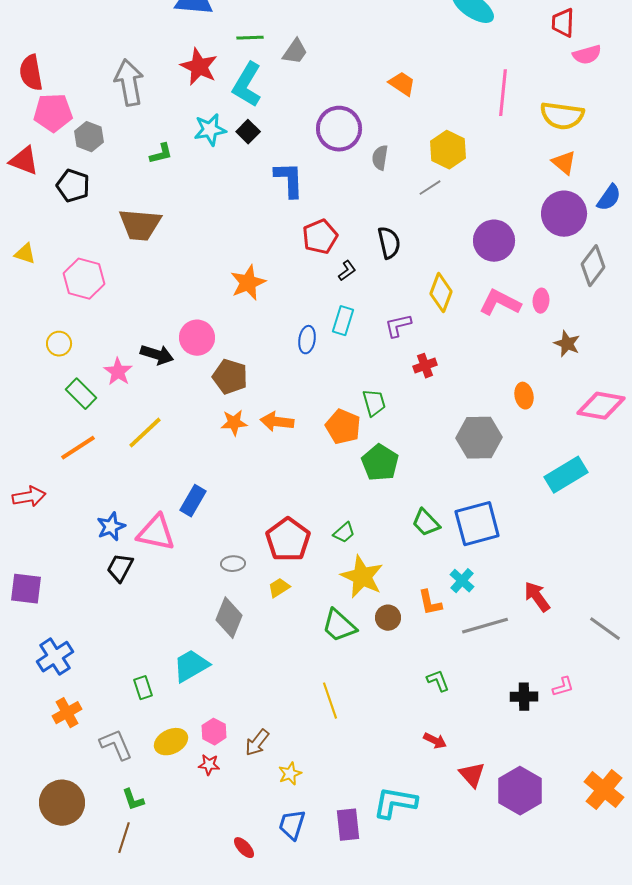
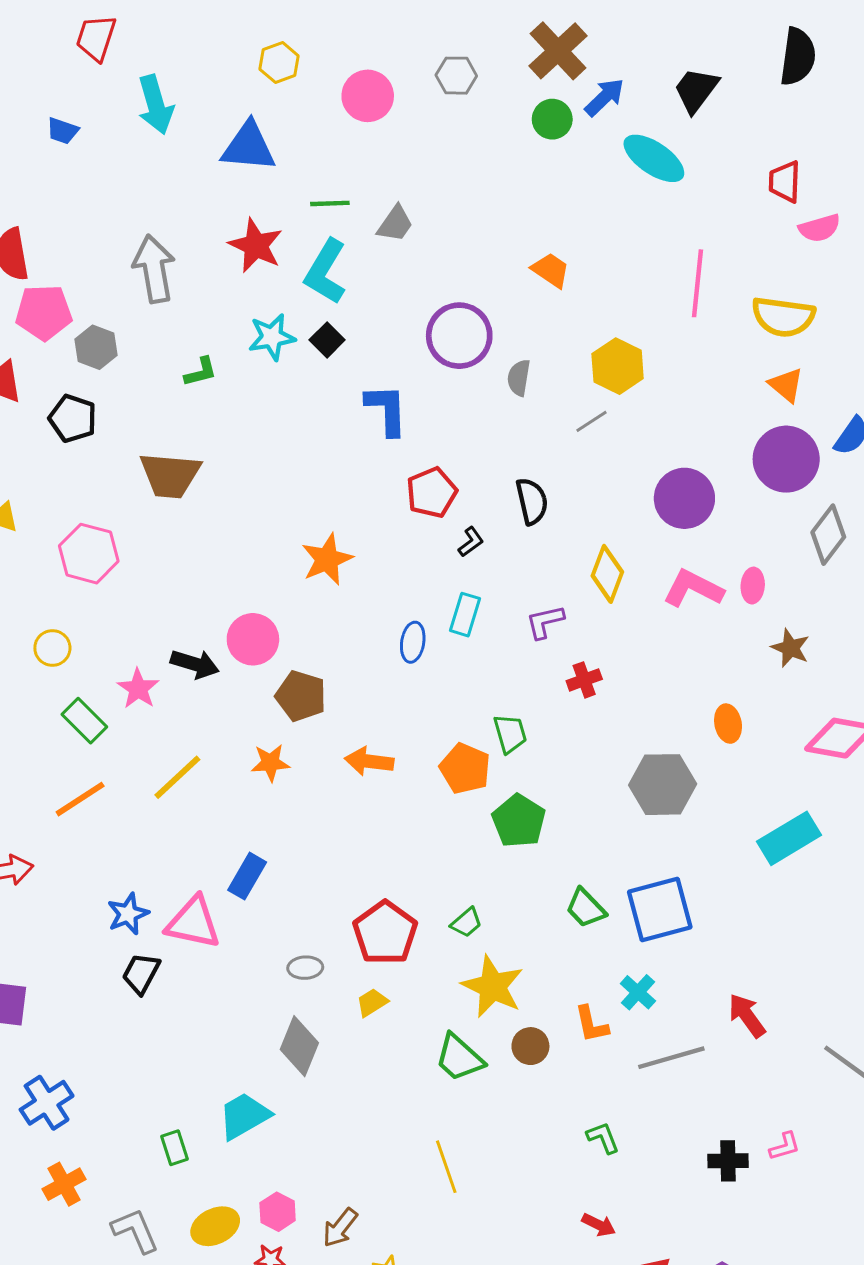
orange star: (234, 423) -> (270, 763), moved

